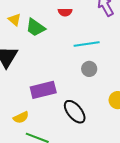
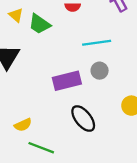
purple rectangle: (43, 90) -> (67, 81), moved

